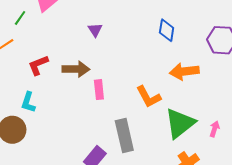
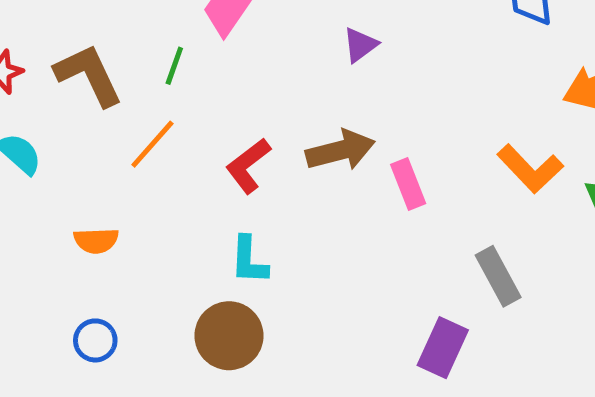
purple triangle: (95, 30) -> (360, 45), turned 42
gray rectangle: (124, 135) -> (498, 276), size x0.7

